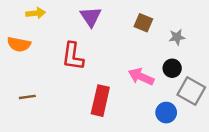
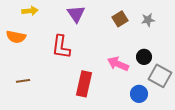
brown square: (143, 23) -> (120, 19), turned 35
gray star: (177, 37) -> (148, 20), moved

